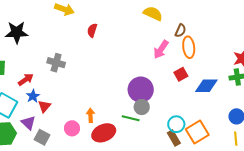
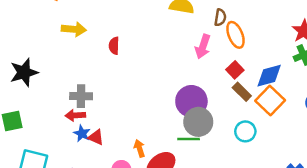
red arrow: (26, 80) -> (75, 115), moved, turned -133
blue star: (33, 96) -> (82, 134), moved
red triangle: (44, 106) -> (96, 137), moved, turned -32
gray circle: (142, 107) -> (198, 122), size x1.5
orange square: (197, 132) -> (270, 100), moved
brown rectangle: (174, 138) -> (242, 92), moved

